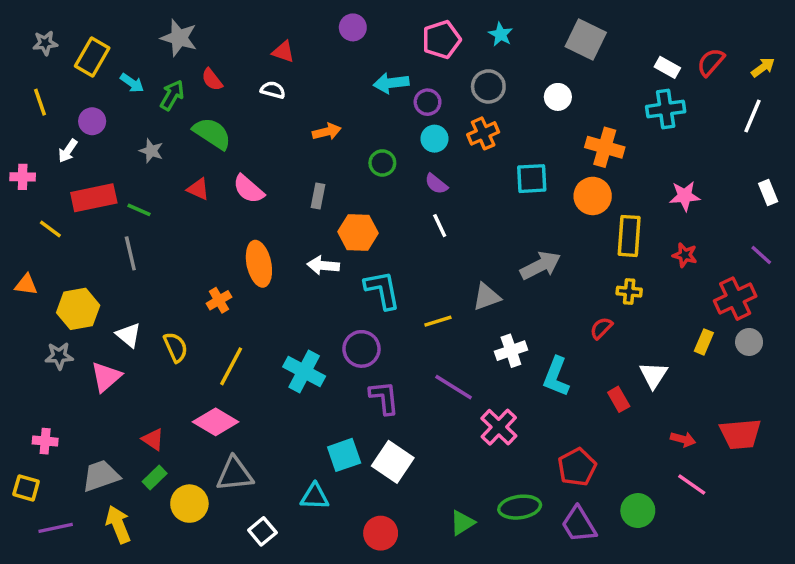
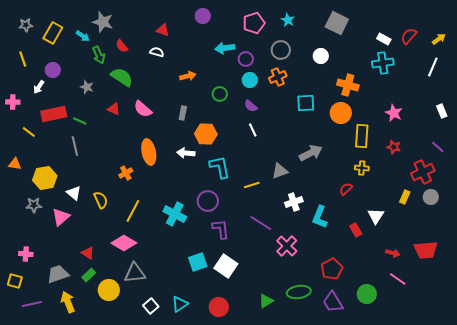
cyan arrow: (132, 83) -> (83, 36), moved
green arrow: (172, 95) -> (99, 55), turned 126
pink star: (685, 196) -> (394, 113), turned 30
cyan triangle: (315, 497) -> (180, 304), moved, turned -36

